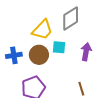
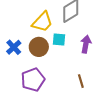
blue cross: (14, 55) -> (14, 47), turned -35

